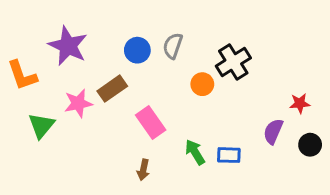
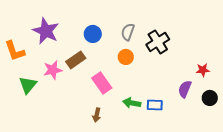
gray semicircle: (173, 46) -> (128, 32), moved
orange circle: (202, 84) -> (126, 57), moved
green arrow: (195, 152) -> (132, 103), turned -48

